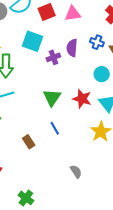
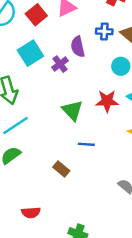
cyan square: (32, 41) -> (30, 53), turned -35
blue line: (55, 128) -> (86, 144), turned -40

